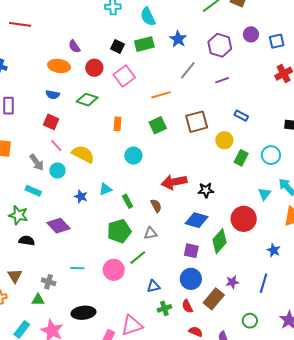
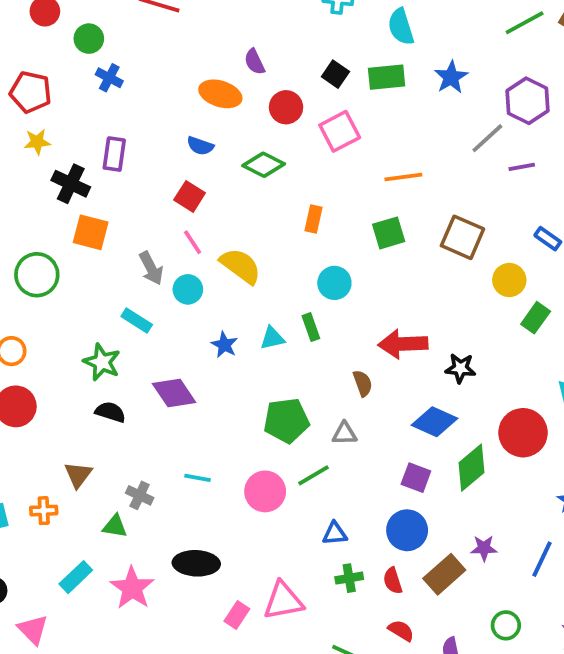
gray line: (188, 70) -> (487, 138), moved
brown square: (197, 122) -> (462, 237), turned 30
green rectangle: (128, 201) -> (311, 327), moved

